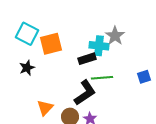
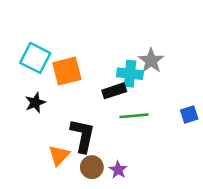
black L-shape: (85, 93) -> (83, 136), moved, turned -44

